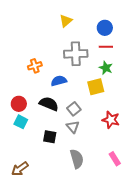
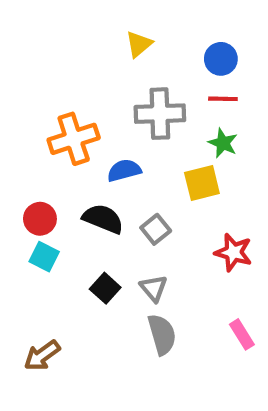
orange cross: (35, 66) -> (74, 139), size x1.6
gray triangle: (73, 127) -> (154, 288), moved
black square: (50, 137) -> (105, 288), turned 32

